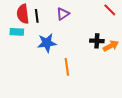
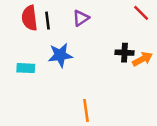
cyan rectangle: (17, 32) -> (26, 68), moved
orange line: (67, 67) -> (86, 110), moved

